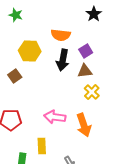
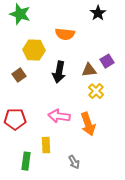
green star: (16, 15) -> (20, 14), size x1.5
purple square: (86, 51) -> (107, 61), moved
black arrow: (63, 60) -> (59, 72), moved

